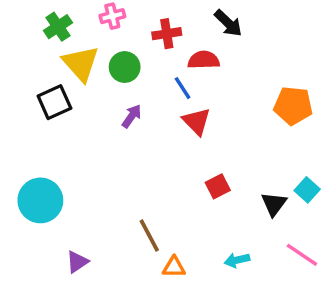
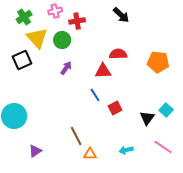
red cross: (167, 34) -> (77, 21), moved
red semicircle: (204, 60) -> (118, 54), moved
blue line: (183, 88) -> (95, 95), moved
red triangle: (197, 121) -> (103, 71), turned -48

